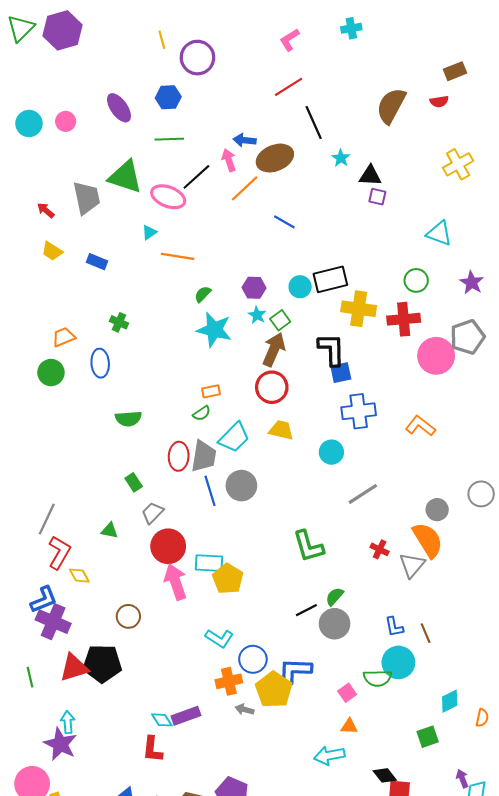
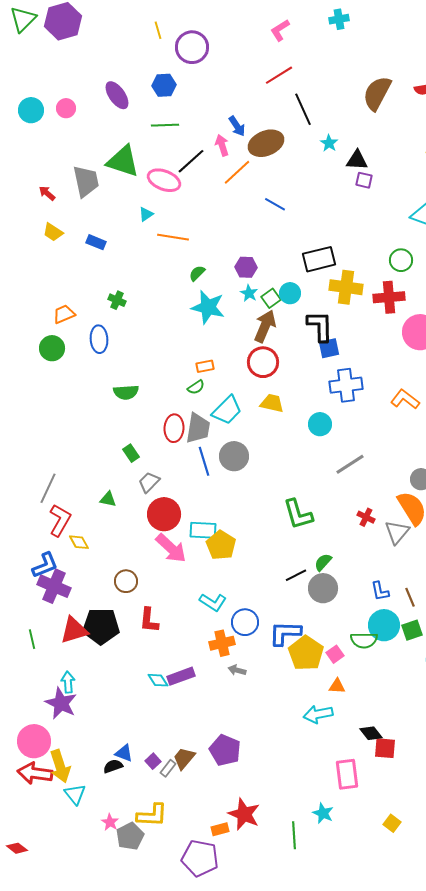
blue arrow: (245, 140) -> (237, 126), turned -130
cyan circle: (300, 287) -> (290, 293), moved
pink arrow: (175, 582) -> (171, 548), turned 152
yellow pentagon: (274, 690) -> (306, 653), moved
green square: (428, 737) -> (412, 630), moved
red L-shape: (152, 749) -> (149, 620), moved

